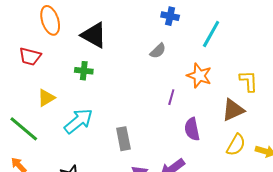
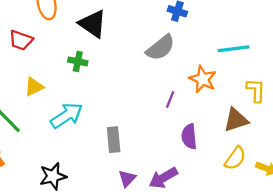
cyan line: (211, 34) -> (234, 49), moved, turned 48
gray semicircle: (158, 51) -> (160, 48), size x1.6

